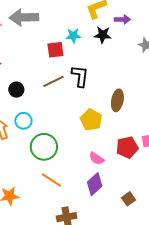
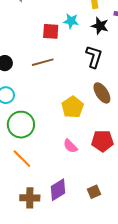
black L-shape: (80, 76) -> (94, 57), moved
brown ellipse: (117, 100) -> (102, 93), turned -55
purple diamond: (95, 184) -> (58, 190), moved

